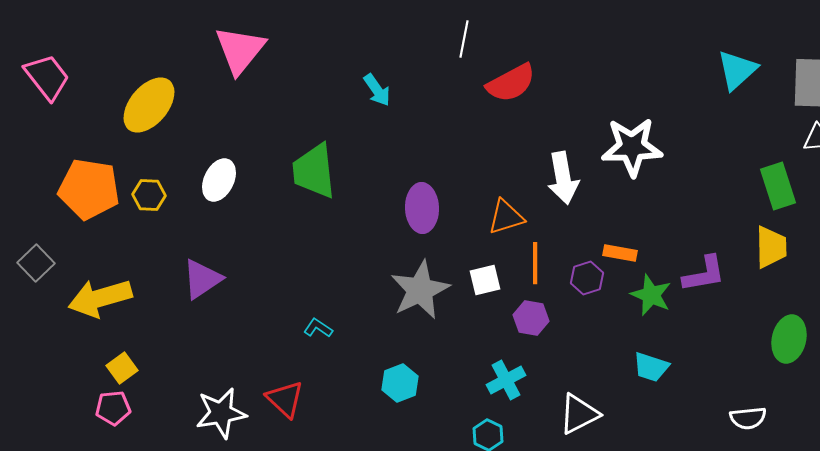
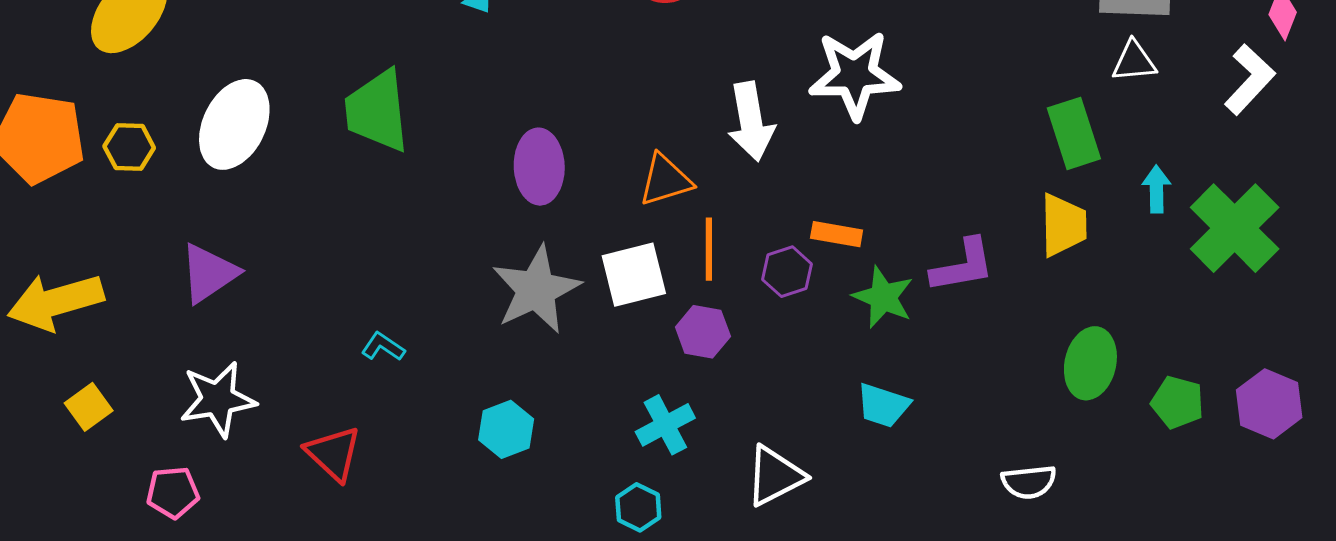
white ellipse: (219, 180) -> (234, 124), size x1.4
white square: (485, 280) -> (634, 275), size x1.4
pink pentagon: (113, 408) -> (173, 492), moved
white star: (221, 413) -> (218, 399), moved

